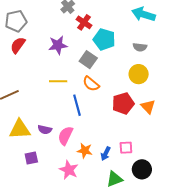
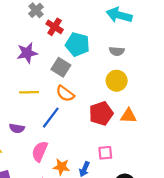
blue line: (77, 105) -> (51, 118), turned 55
orange triangle: (148, 107) -> (128, 116), turned -42
purple semicircle: (45, 130) -> (17, 128), moved
pink square: (126, 148) -> (105, 153), moved

